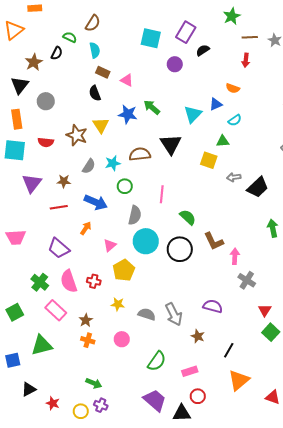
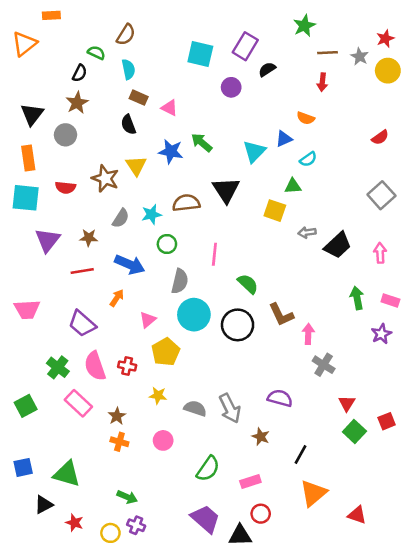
brown star: (34, 62) -> (77, 103), moved
green triangle: (42, 345) -> (67, 474), moved, turned 30

